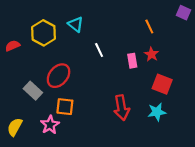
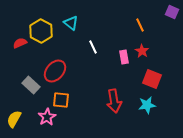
red semicircle: (13, 46) -> (20, 43), moved

